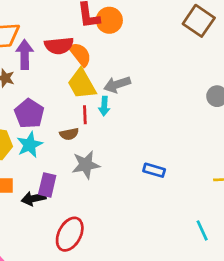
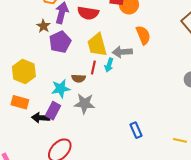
orange semicircle: (80, 54) -> (143, 35), moved
purple pentagon: (29, 114) -> (60, 42), moved
cyan star: (30, 145) -> (61, 89), moved
blue rectangle: (154, 170) -> (136, 130), moved, turned 35

